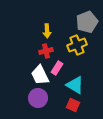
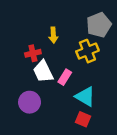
red cross: (46, 51) -> (33, 53), moved
white trapezoid: (40, 75) -> (43, 71), moved
purple circle: (38, 98) -> (30, 102), moved

